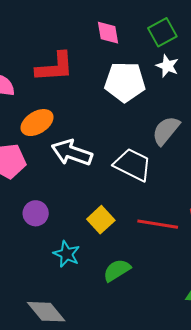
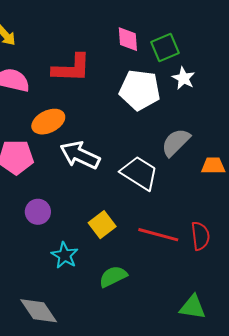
green square: (162, 32) -> (165, 48), moved

